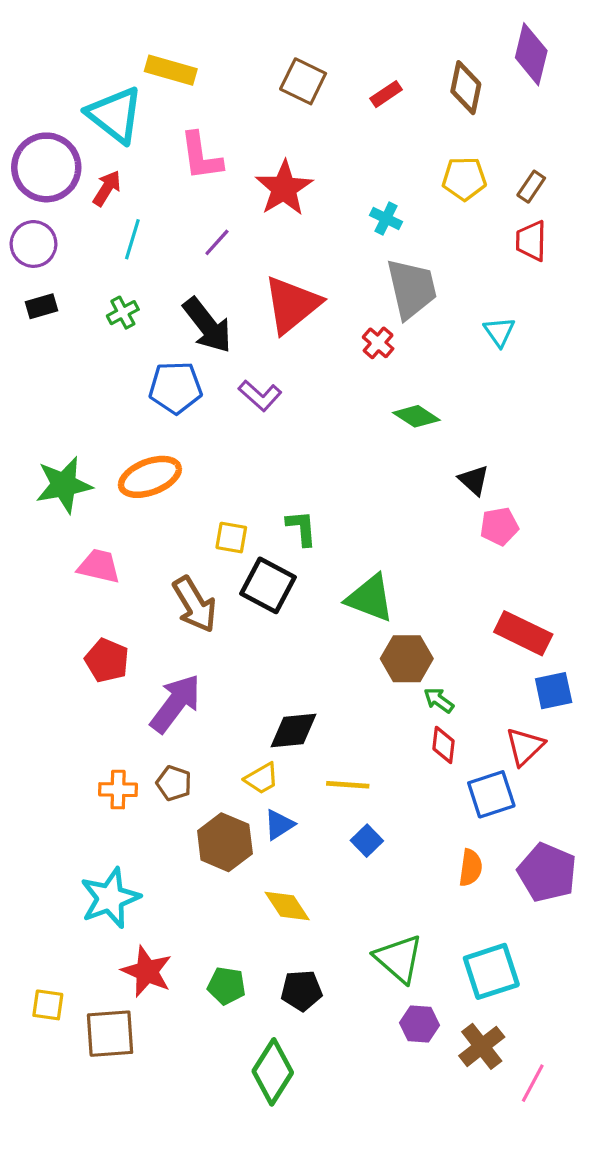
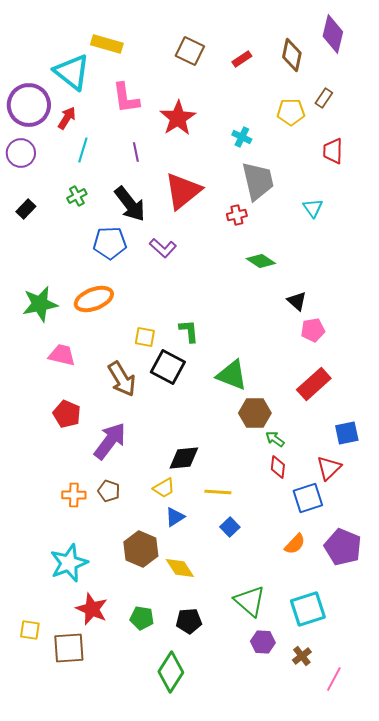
brown rectangle: (531, 187) -> (324, 98), moved
purple line: (217, 242) -> (136, 152), turned -54
black rectangle: (41, 306) -> (26, 209), moved, turned -30
red cross: (378, 343) -> (237, 215), turned 36
red rectangle: (523, 633) -> (314, 384), moved, turned -68
brown hexagon: (225, 842) -> (141, 549), moved
orange semicircle: (471, 868) -> (295, 544), turned 35
brown cross: (482, 1046) -> (302, 656), size x0.7

